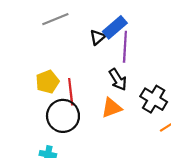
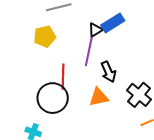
purple line: (125, 47) -> (89, 51), moved
yellow pentagon: (47, 82) -> (45, 36), moved

